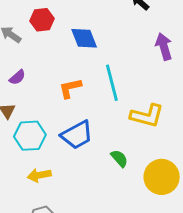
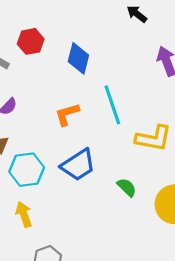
blue diamond: (84, 38) -> (78, 58), turned 40
yellow arrow: (39, 175) -> (24, 214), moved, turned 85

